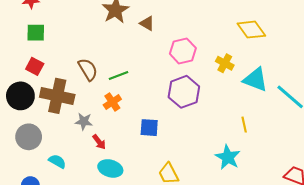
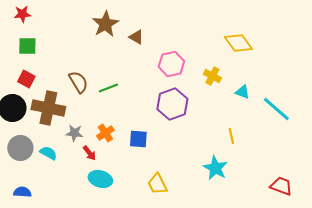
cyan triangle: (255, 80) -> (242, 92), size x0.6
orange cross: (112, 102) -> (105, 133), moved
cyan semicircle: (57, 161) -> (48, 153), moved

